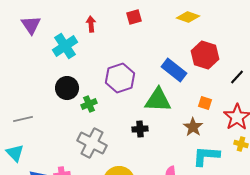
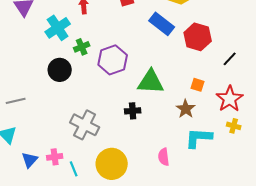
blue rectangle: (174, 70) -> (162, 24), moved
green cross: (89, 104) -> (82, 47), moved

